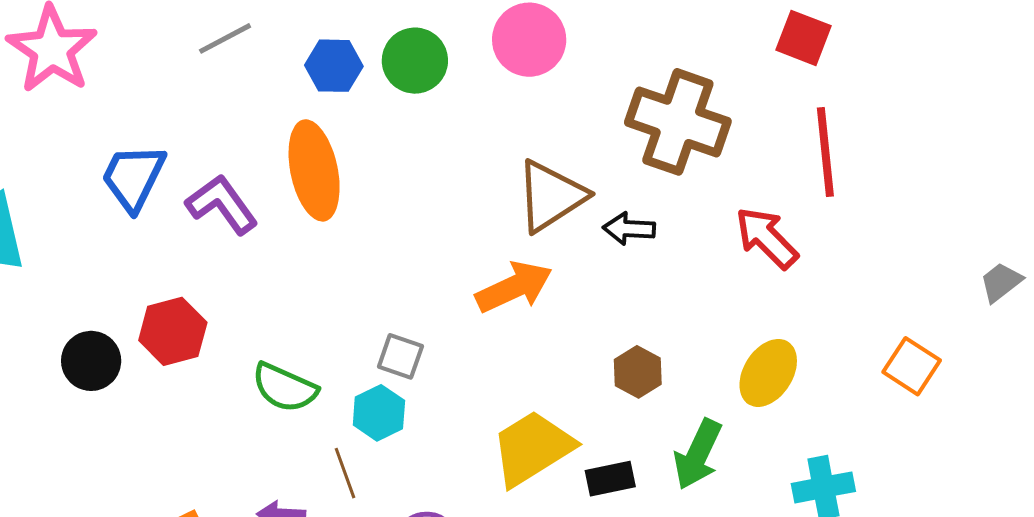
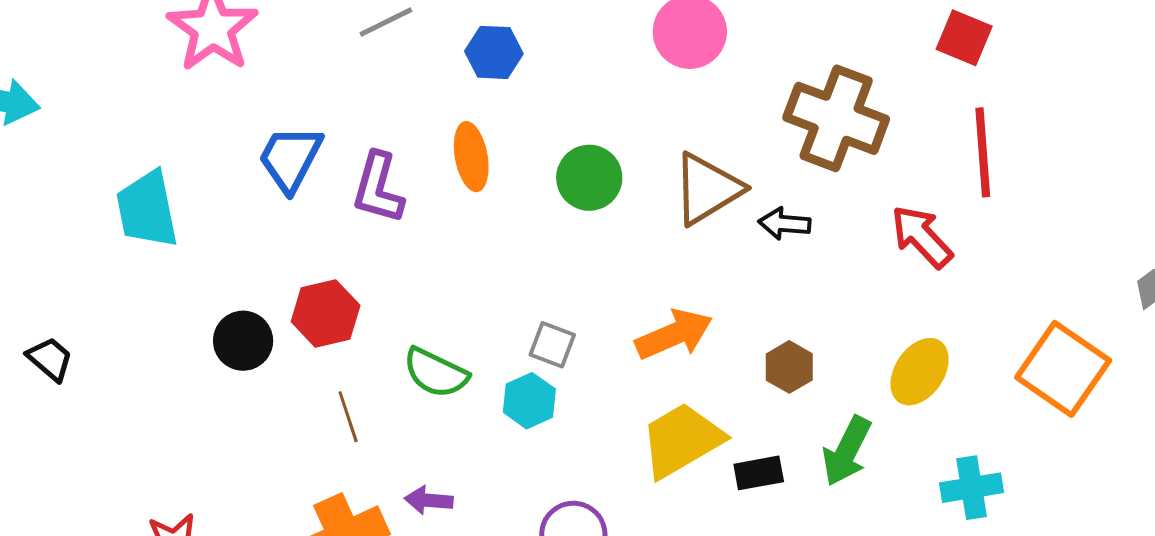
green circle: (415, 61) -> (589, 178), moved
orange ellipse: (314, 170) -> (471, 157), size x0.7
purple L-shape: (222, 204) -> (378, 188), turned -130
orange arrow: (514, 287) -> (674, 334), moved
orange square: (912, 366) -> (1063, 369), size x1.6
brown line: (345, 473) -> (348, 417), moved

